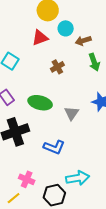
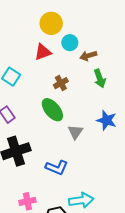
green ellipse: (40, 103) -> (52, 110), moved, turned 35
pink cross: (27, 179) -> (27, 201), turned -35

